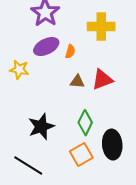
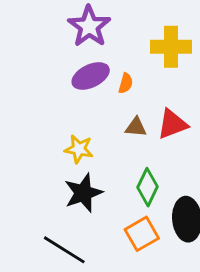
yellow star: (19, 70) -> (79, 149), moved

